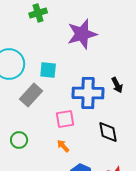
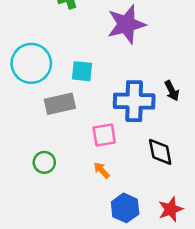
gray rectangle: (31, 95) -> (60, 104), turned 35

